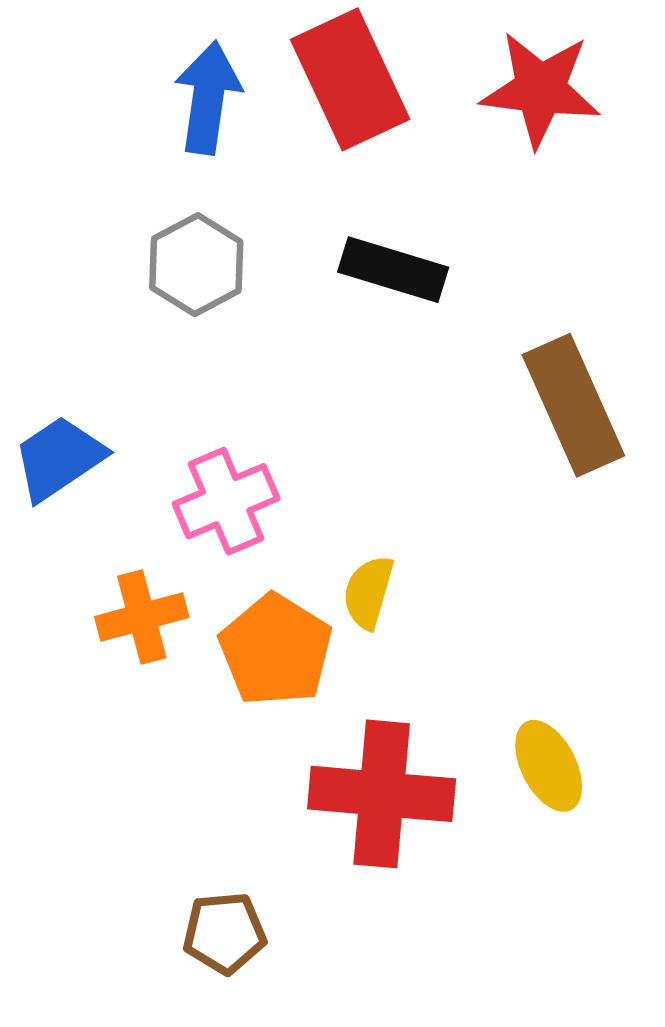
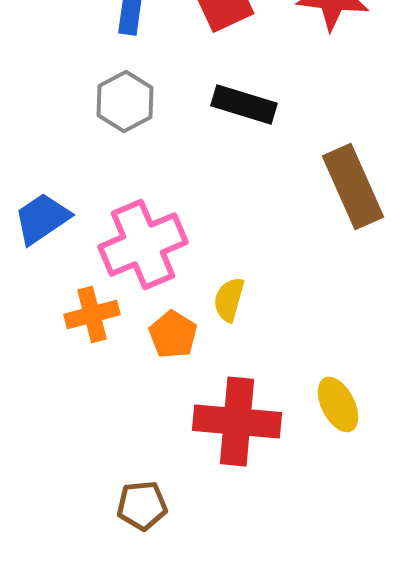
pink cross: (226, 501) -> (143, 244), size x1.4
orange pentagon: (276, 650) -> (173, 334), size x0.7

